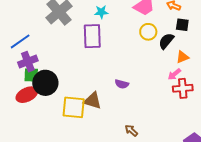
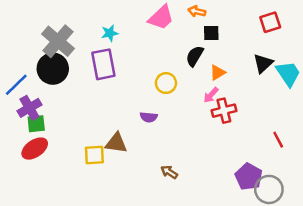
yellow circle: (148, 32) -> (166, 83), moved
black circle: (45, 83) -> (53, 69), moved
yellow square: (74, 107) -> (94, 155), size x0.7

